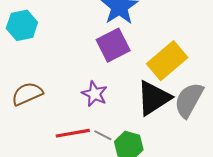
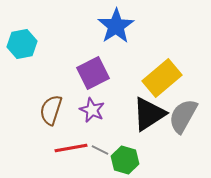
purple square: (113, 45) -> (93, 73), moved
brown semicircle: (27, 94) -> (51, 110), moved, turned -48

